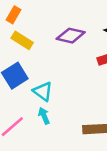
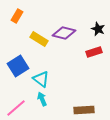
yellow rectangle: (22, 40) -> (39, 39), moved

